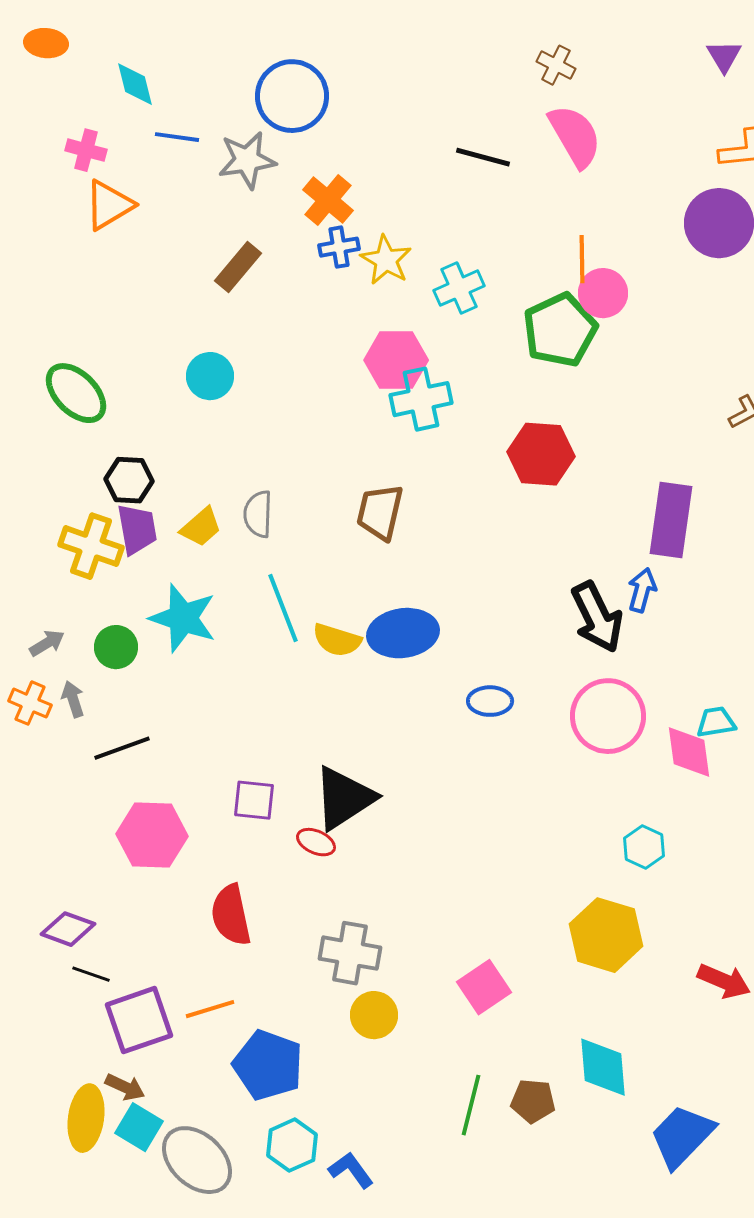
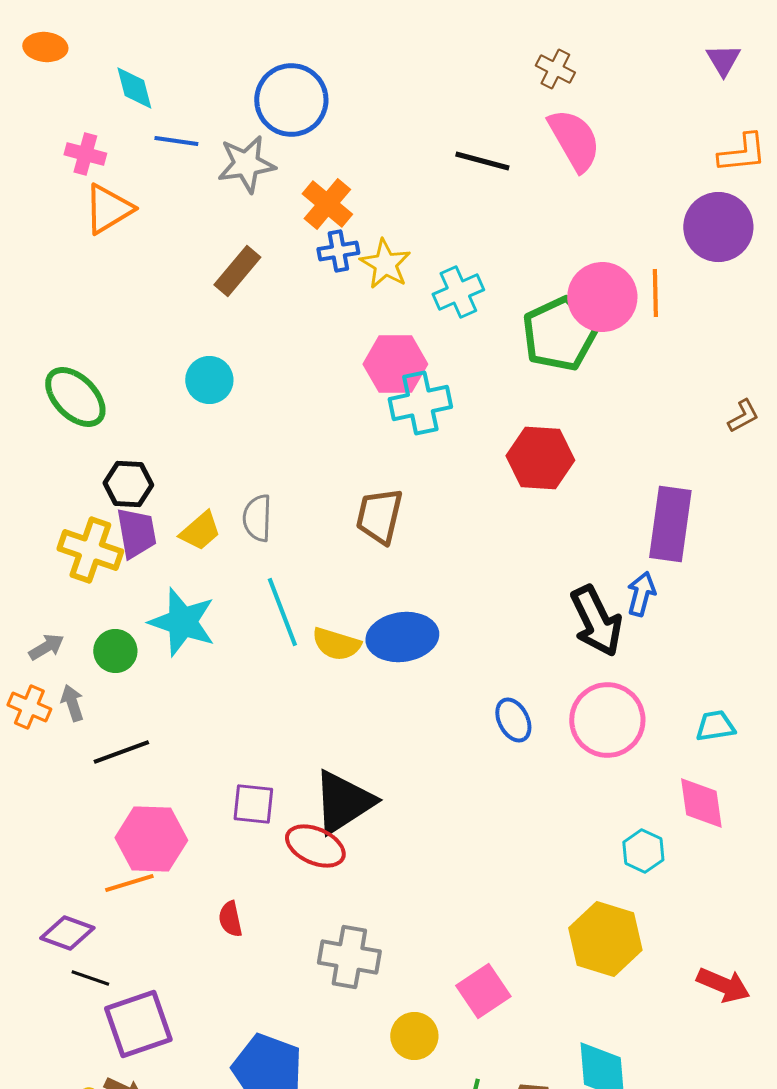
orange line: (582, 259) -> (655, 293), moved
pink circle: (603, 293) -> (602, 297), size x1.4
blue ellipse: (490, 701) -> (513, 720), moved, turned 63
pink diamond: (689, 752) -> (701, 803), moved
red ellipse: (316, 842) -> (315, 846), size x1.5
red semicircle: (231, 915) -> (230, 919), size x0.6
orange line: (210, 1009) -> (129, 883), moved
yellow circle: (374, 1015) -> (414, 1036), moved

